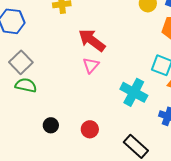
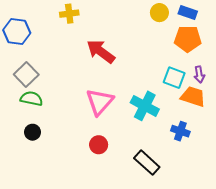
pink triangle: (91, 65) -> (100, 102), moved, size x1.6
black circle: (51, 125) -> (33, 132), moved

